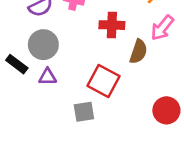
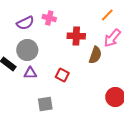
red square: (103, 81) -> (62, 75), moved, size x0.6
gray square: (84, 112) -> (45, 104), moved

